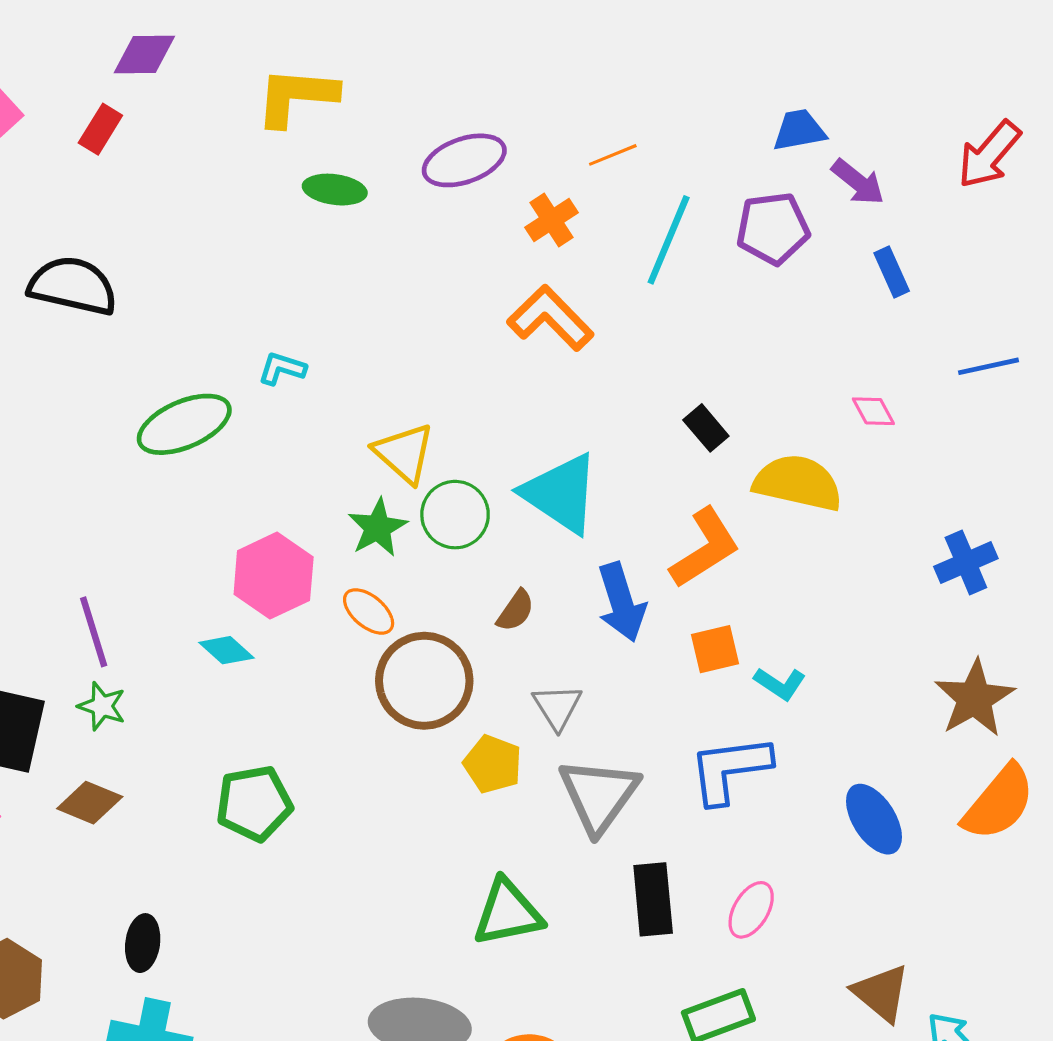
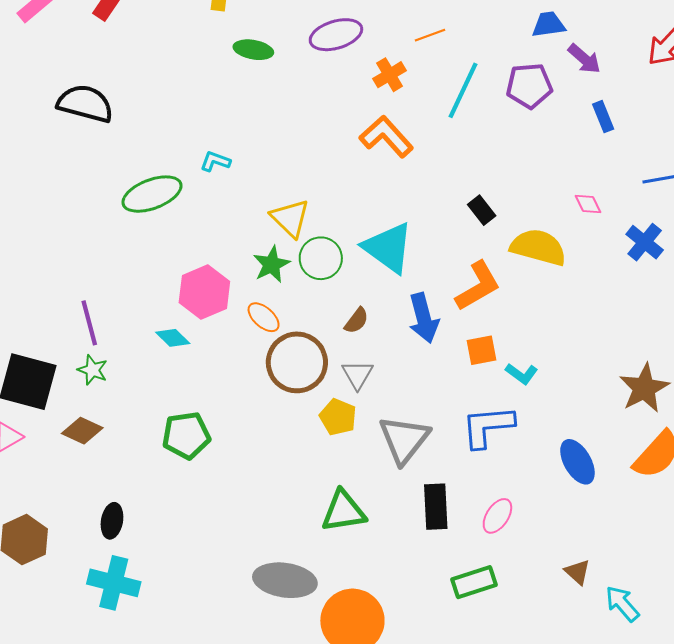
blue cross: (966, 562) -> (645, 242), moved, turned -30
gray triangle: (557, 707) -> (358, 375), moved
brown triangle: (881, 993) -> (577, 572), size x0.7

